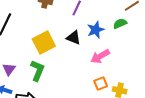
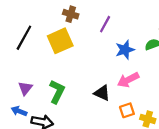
black triangle: (73, 38) -> (102, 93), moved
yellow square: (44, 43) -> (60, 41), moved

